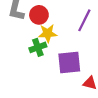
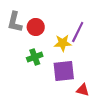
yellow star: (48, 33) -> (63, 43), moved

